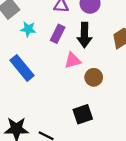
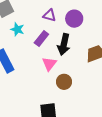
pink triangle: (73, 60) -> (49, 64), turned -49

